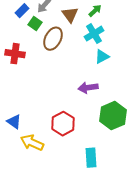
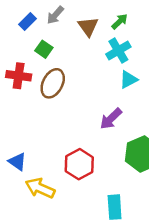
green square: (35, 24) -> (44, 49), moved
brown ellipse: (53, 39) -> (53, 83), moved
purple arrow: (88, 88) -> (111, 119), turned -36

